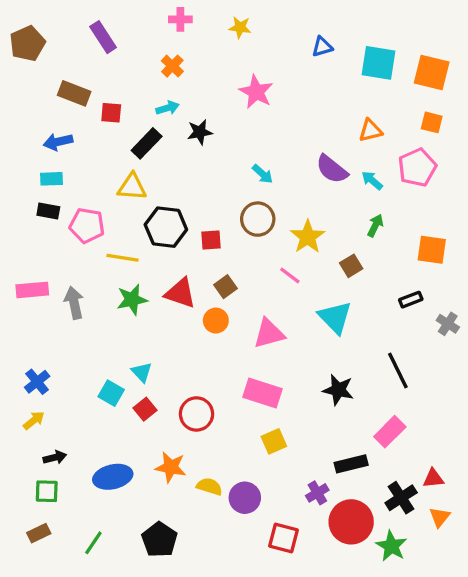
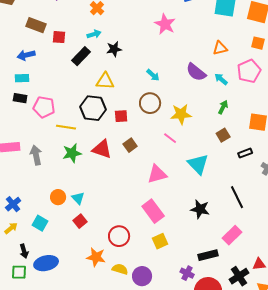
pink star: (256, 92) -> (165, 24), moved
yellow triangle: (132, 187) -> (105, 81), moved
yellow star: (308, 237) -> (181, 114), turned 30
brown square: (351, 266) -> (223, 135), moved
orange circle: (216, 321) -> (58, 197), moved
cyan square: (111, 393) -> (40, 223), moved
pink rectangle: (263, 393) -> (153, 211), turned 35
red circle: (197, 414) -> (119, 236), moved
black arrow: (55, 457) -> (24, 251), turned 88
blue ellipse: (113, 477) -> (46, 263), moved
purple cross: (317, 493) -> (187, 273), turned -32

